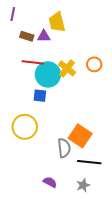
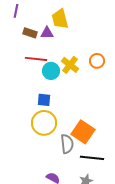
cyan circle: (48, 74) -> (51, 71), size x0.7
blue square: (40, 96) -> (44, 100), moved
yellow circle: (25, 127) -> (44, 123), moved

